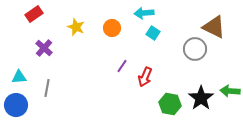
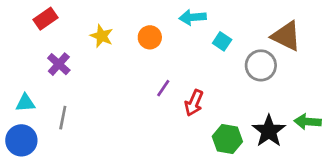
cyan square: (153, 33) -> (222, 41), moved

